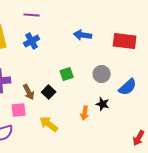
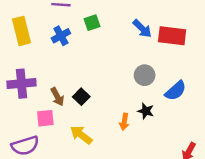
blue arrow: (83, 35) -> (142, 29), moved, turned -144
green square: (67, 74) -> (92, 23), moved

